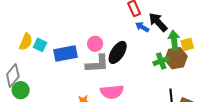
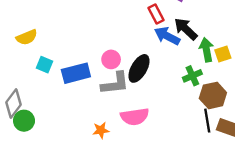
blue arrow: (142, 27) -> (167, 36), size x1.5
yellow semicircle: (26, 42) -> (27, 37), moved, turned 48
brown hexagon: (176, 58) -> (213, 95), moved

